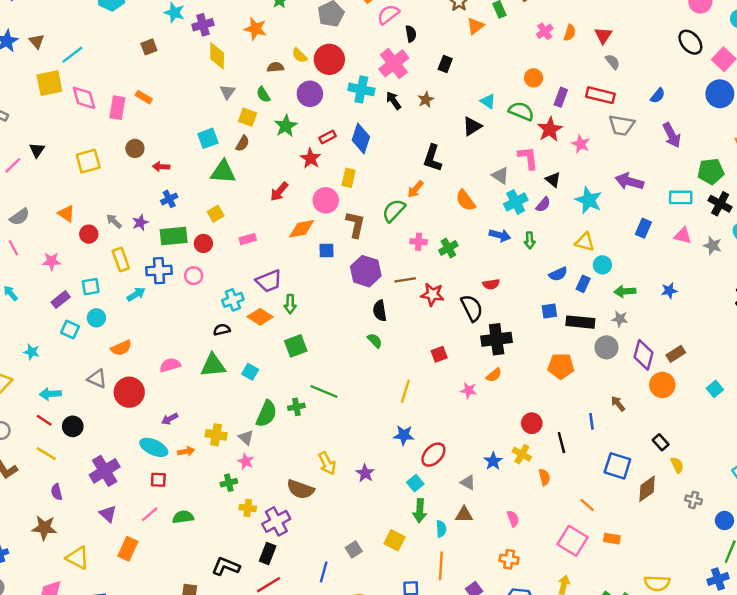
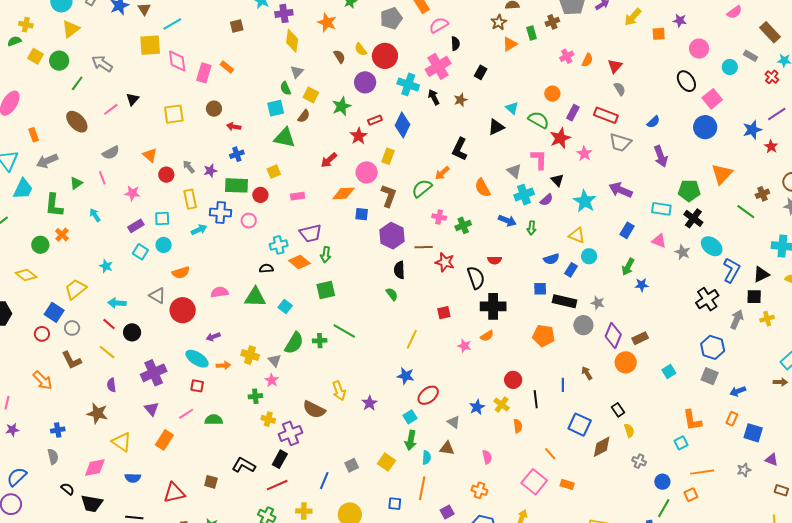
brown semicircle: (275, 67) -> (339, 57), turned 56
green semicircle: (263, 95) -> (285, 88), moved
green arrow: (625, 291) -> (628, 267), moved, turned -66

